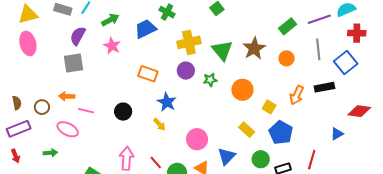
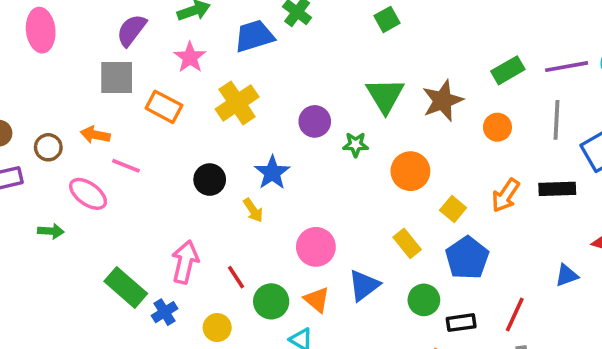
yellow cross: (189, 42) -> (237, 103), moved, turned -30
orange rectangle: (148, 74) -> (164, 107), moved
black circle: (123, 112) -> (210, 180), moved

